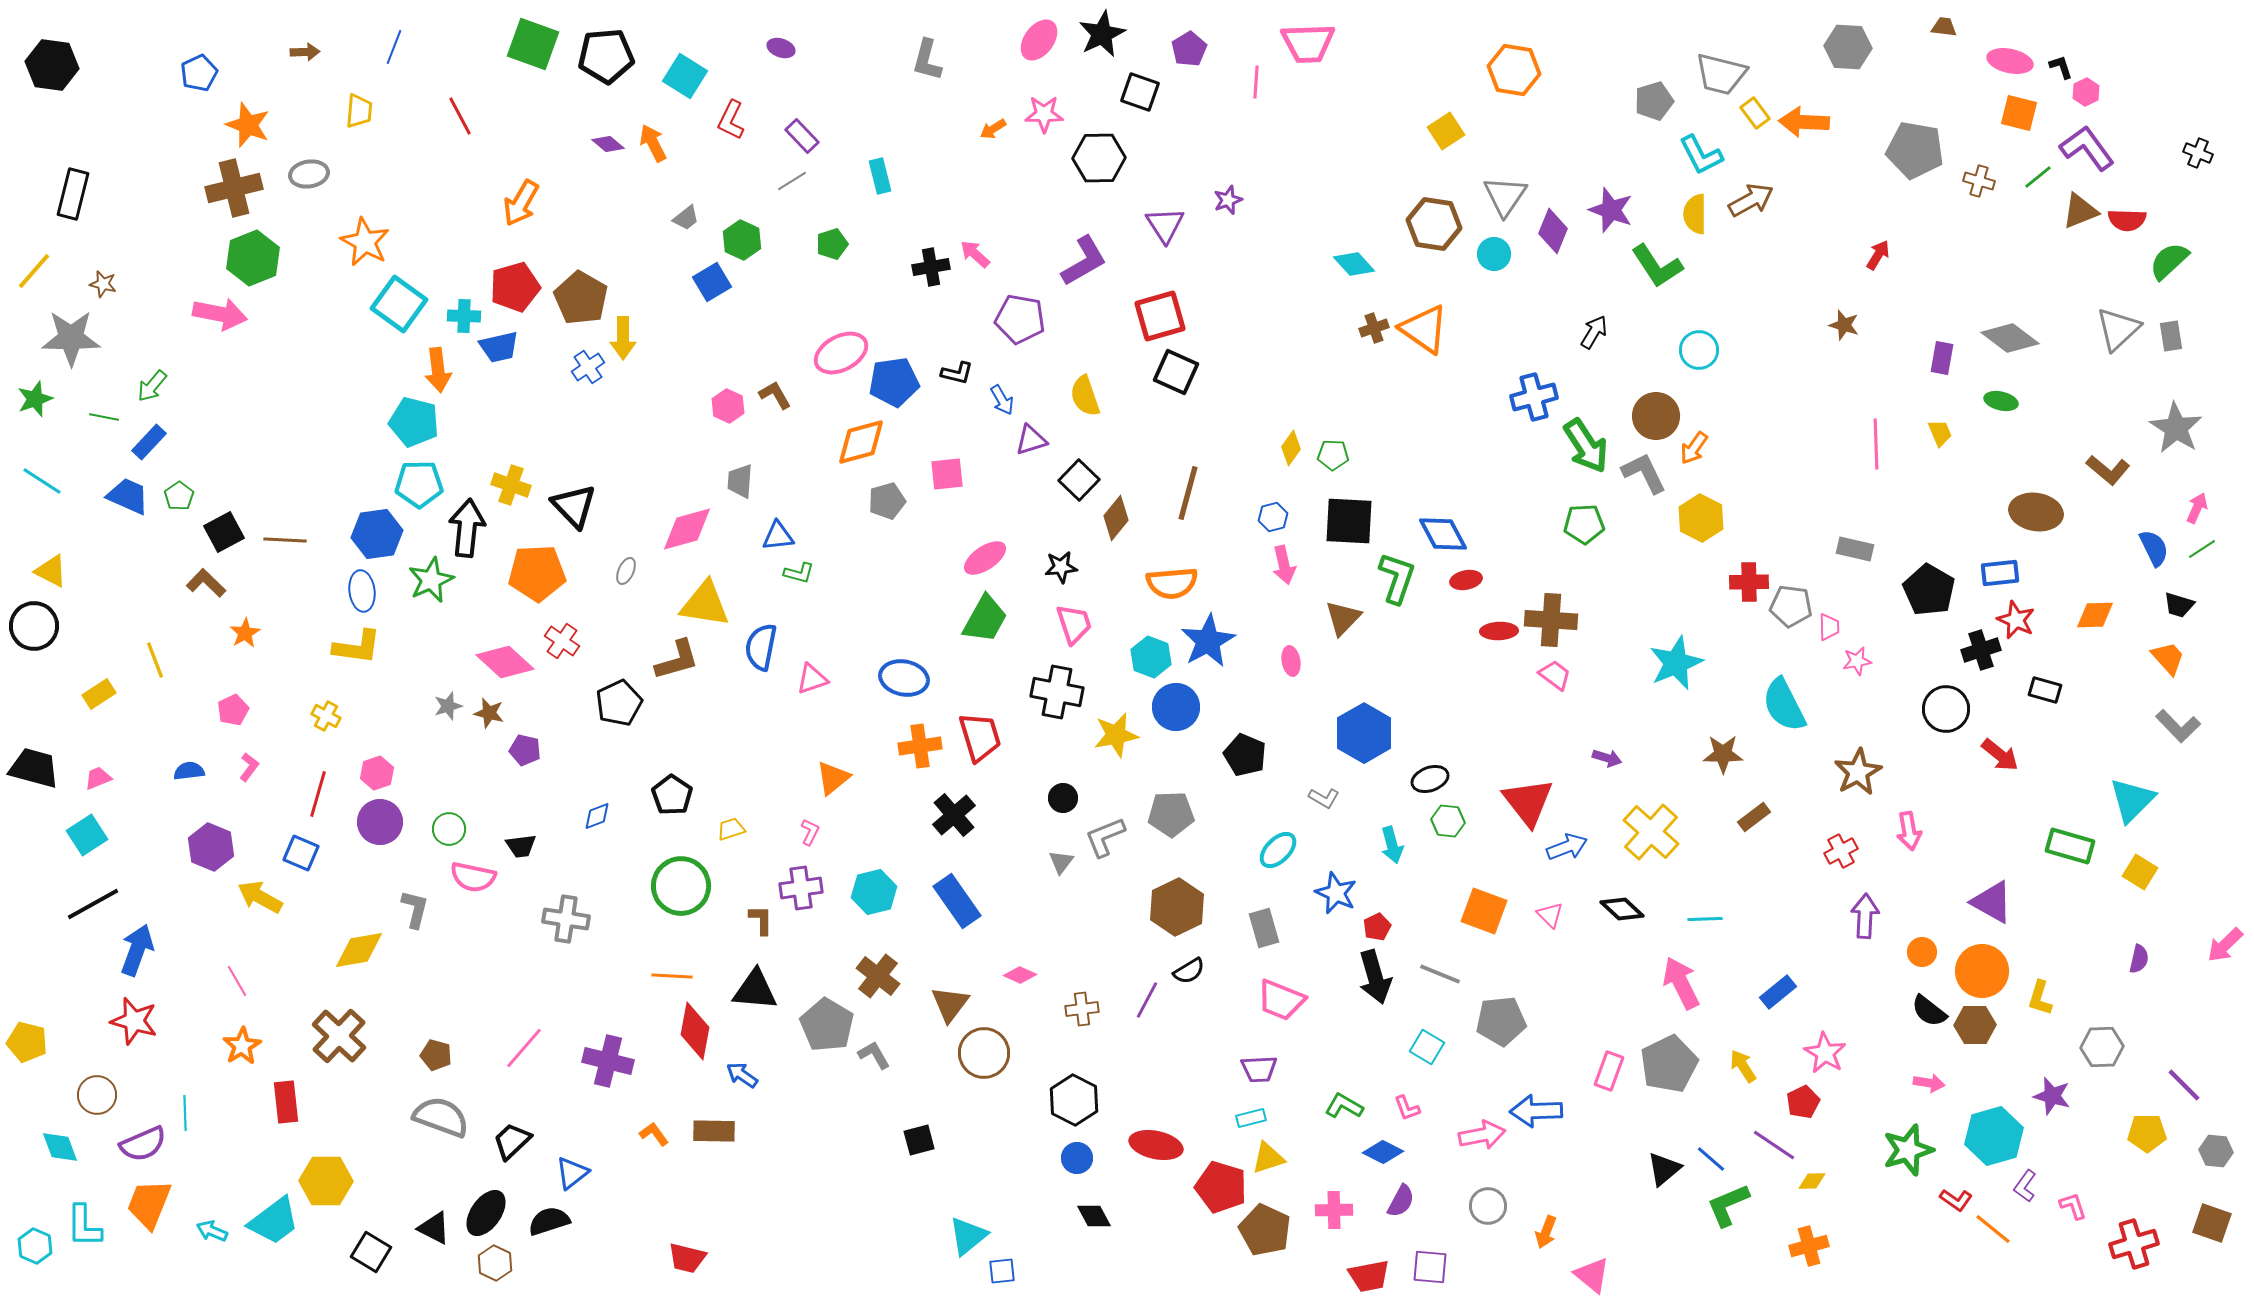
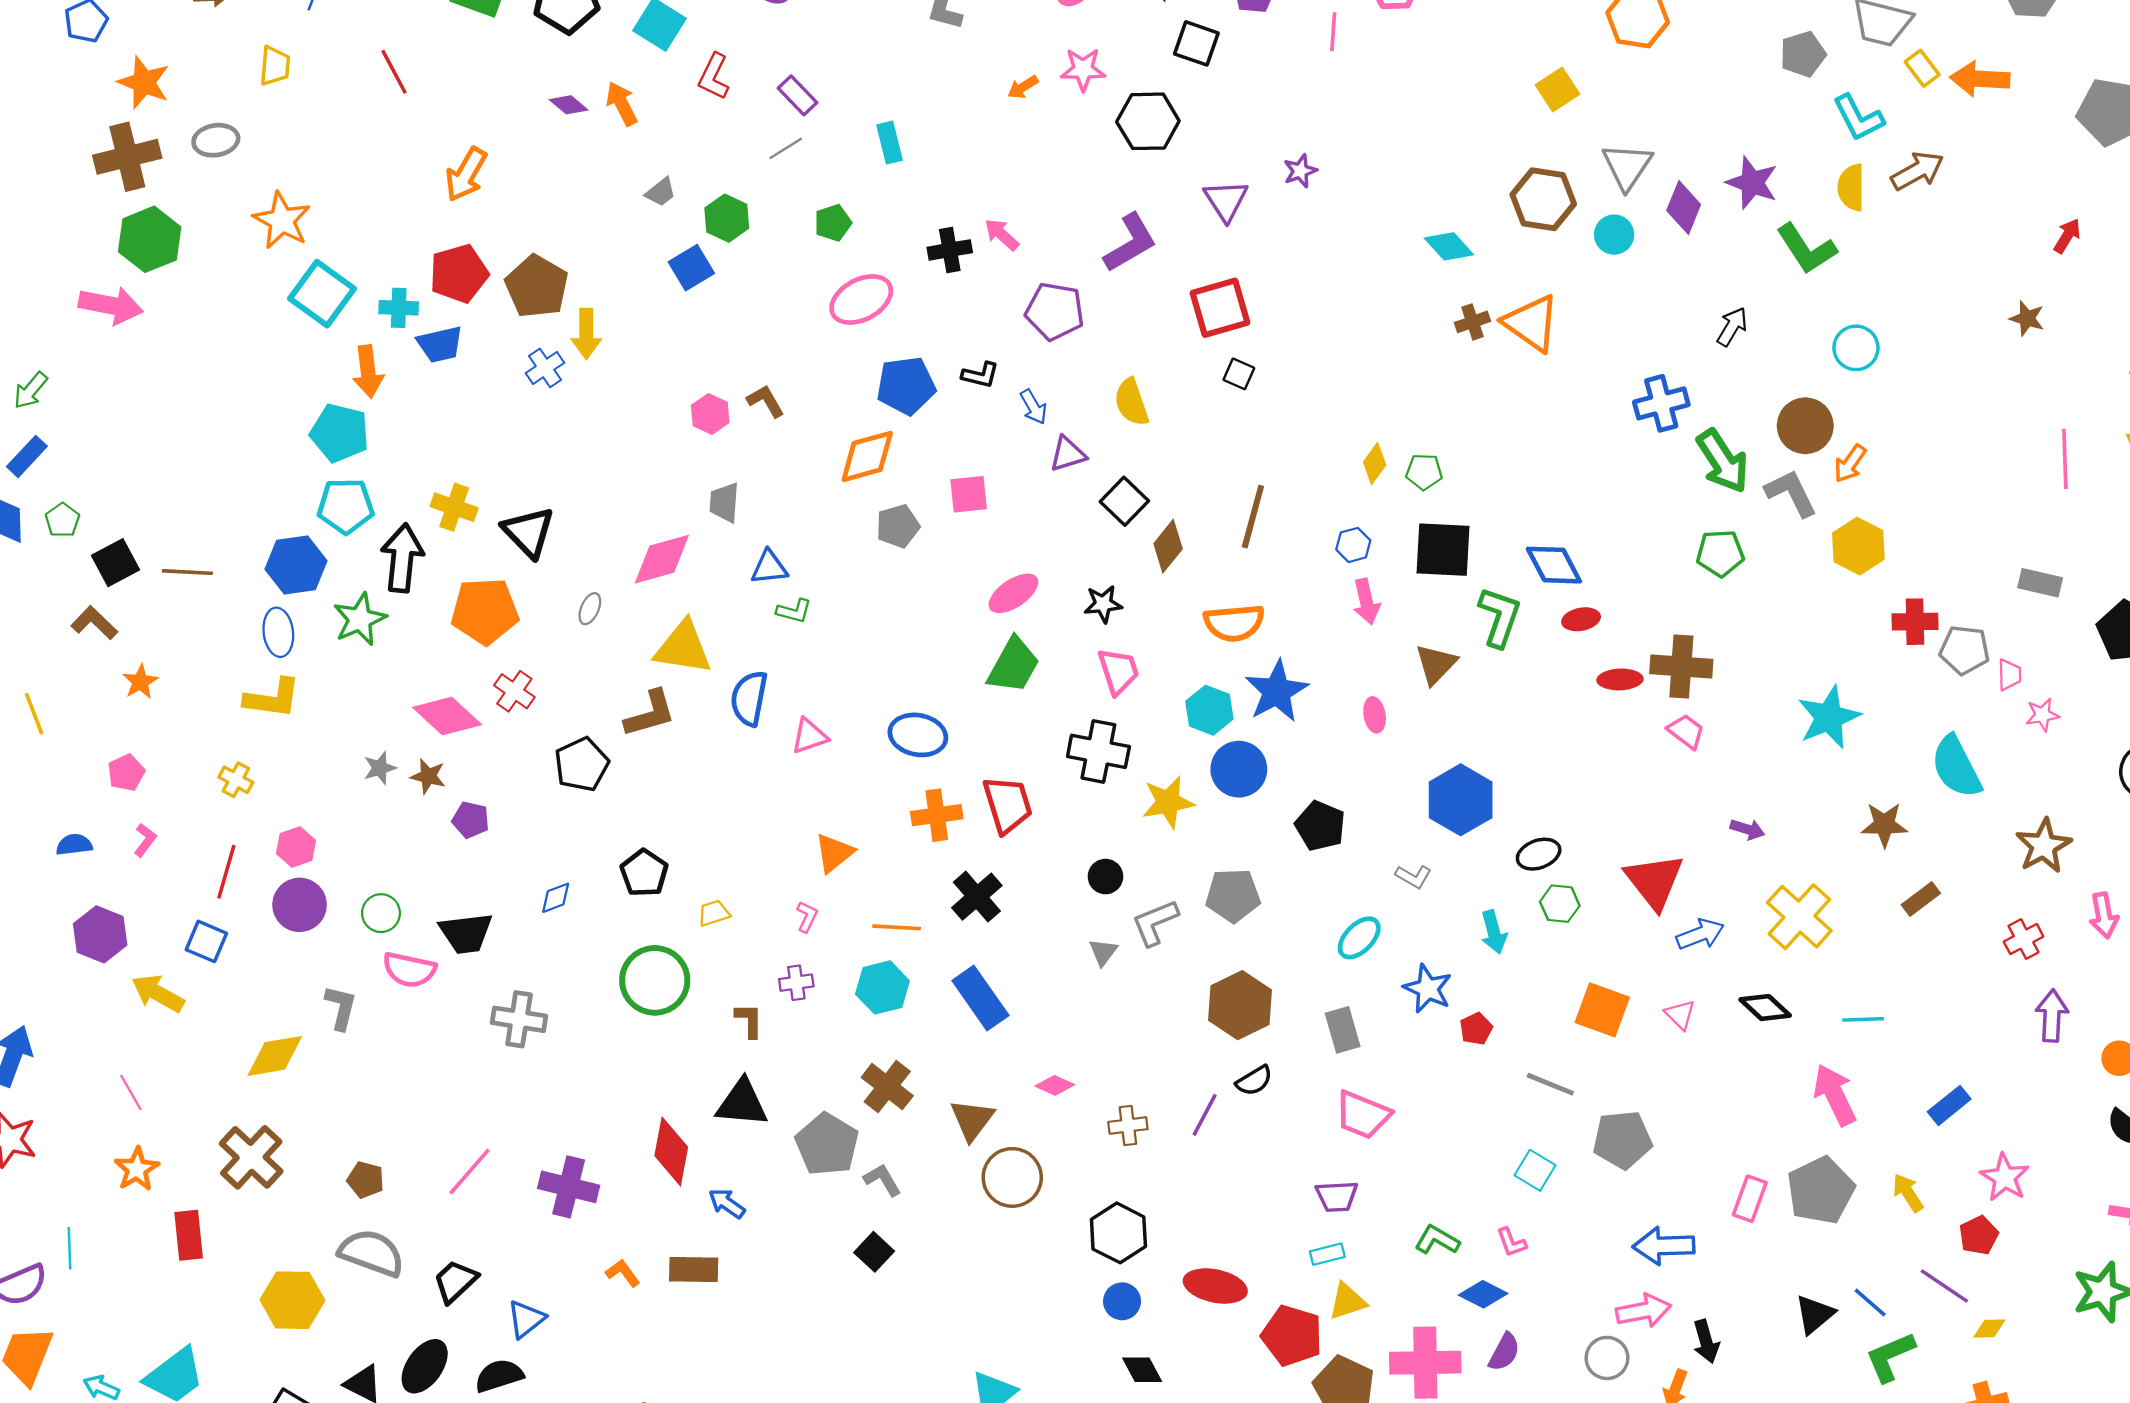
pink ellipse: (841, 353) -> (861, 300), moved
black square: (1176, 372) -> (1239, 374), size x0.6
black trapezoid: (521, 846) -> (466, 933), size x1.5
purple cross: (801, 888) -> (796, 983), size x0.7
orange line: (672, 976) -> (897, 927), moved
black arrow: (1375, 977) -> (1706, 1341), moved, size x0.7
pink arrow: (1482, 1135) -> (1644, 1311), moved
black square: (919, 1140) -> (874, 1252), moved, turned -32
yellow hexagon: (326, 1181) -> (292, 1300), moved
pink cross: (1334, 1210) -> (1425, 1363), size x1.6

